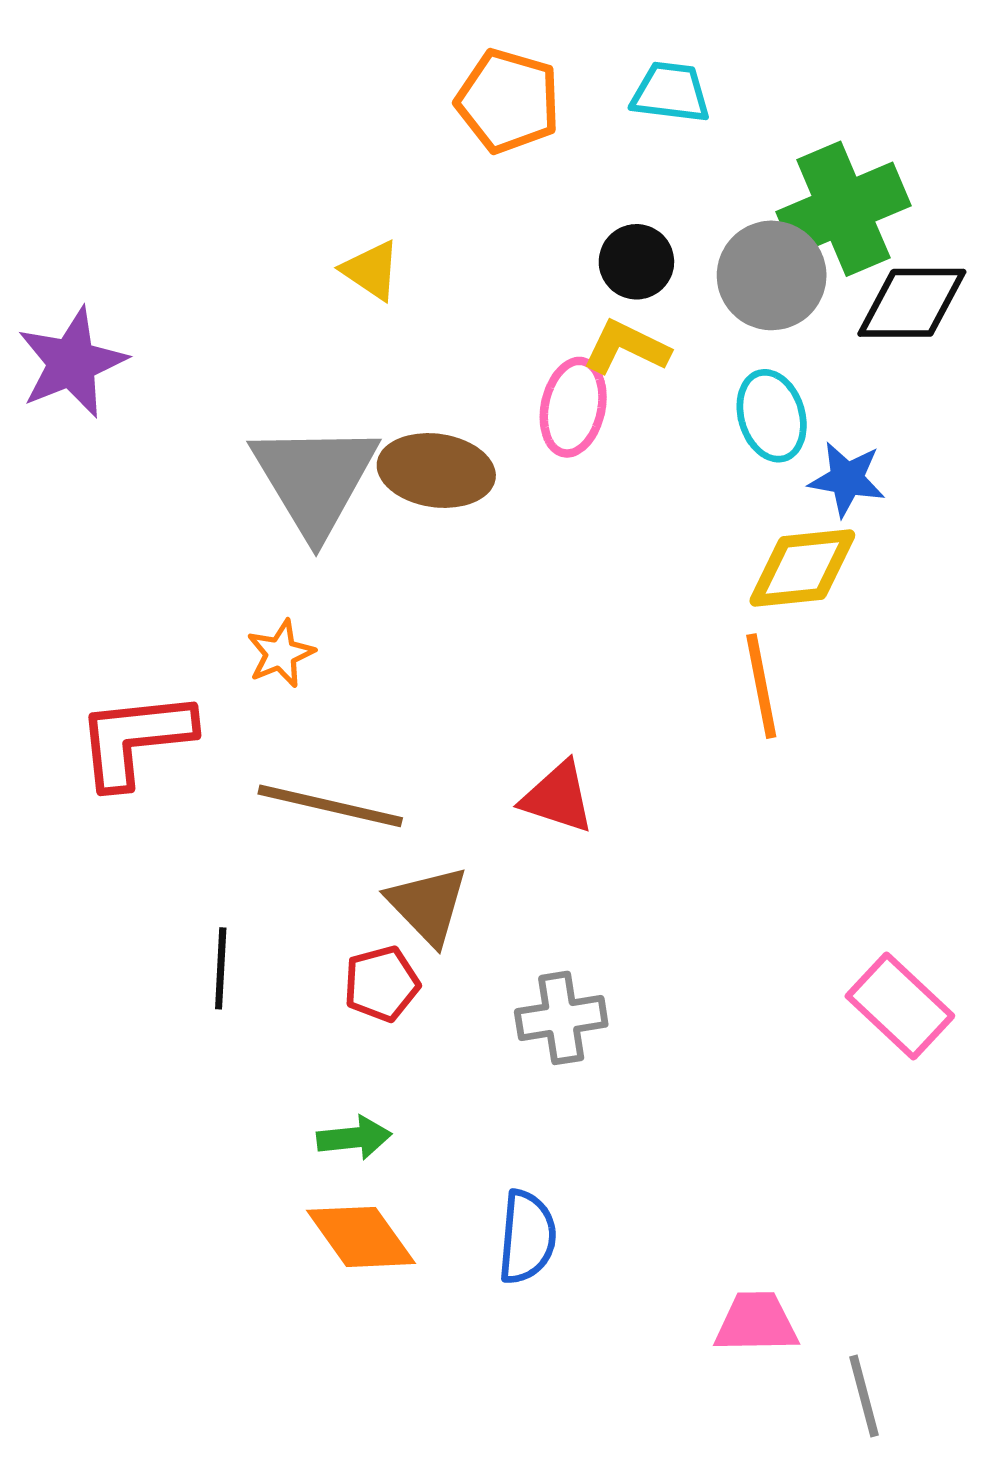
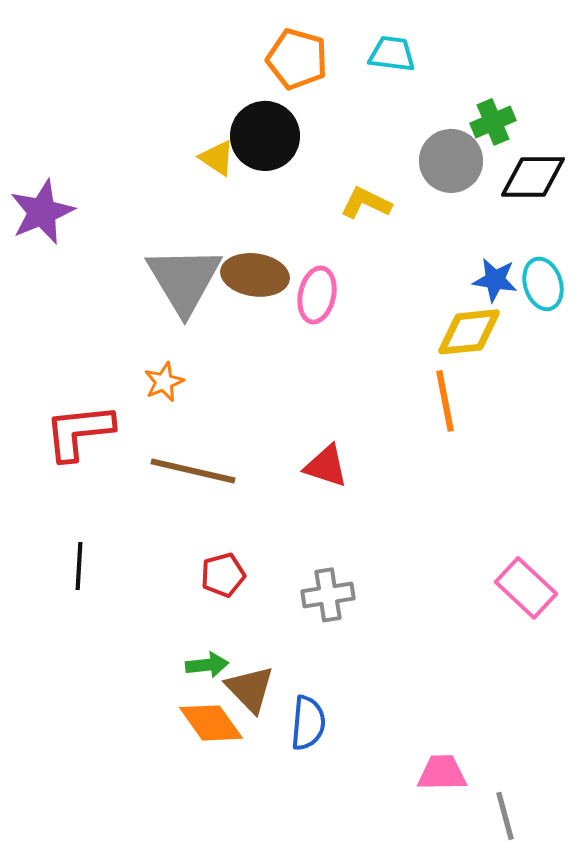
green cross: (843, 209) -> (493, 122), size x0.6
black circle: (636, 262) -> (265, 136), moved, size x1.6
pink ellipse: (573, 407) -> (317, 295), moved
cyan ellipse: (772, 416) -> (543, 284), moved
brown triangle: (428, 905) -> (250, 689), moved
black line: (221, 968) -> (79, 566), moved

